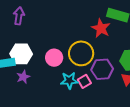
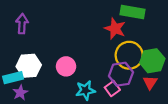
yellow circle: (81, 53) -> (129, 55), moved
purple star: (23, 77) -> (20, 93), moved
pink square: (84, 81) -> (112, 89), moved

